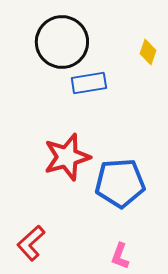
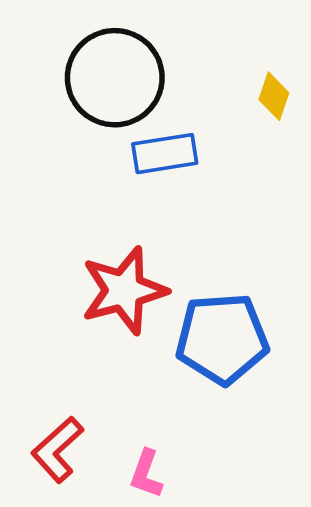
pink L-shape: (120, 256) -> (146, 474), moved

